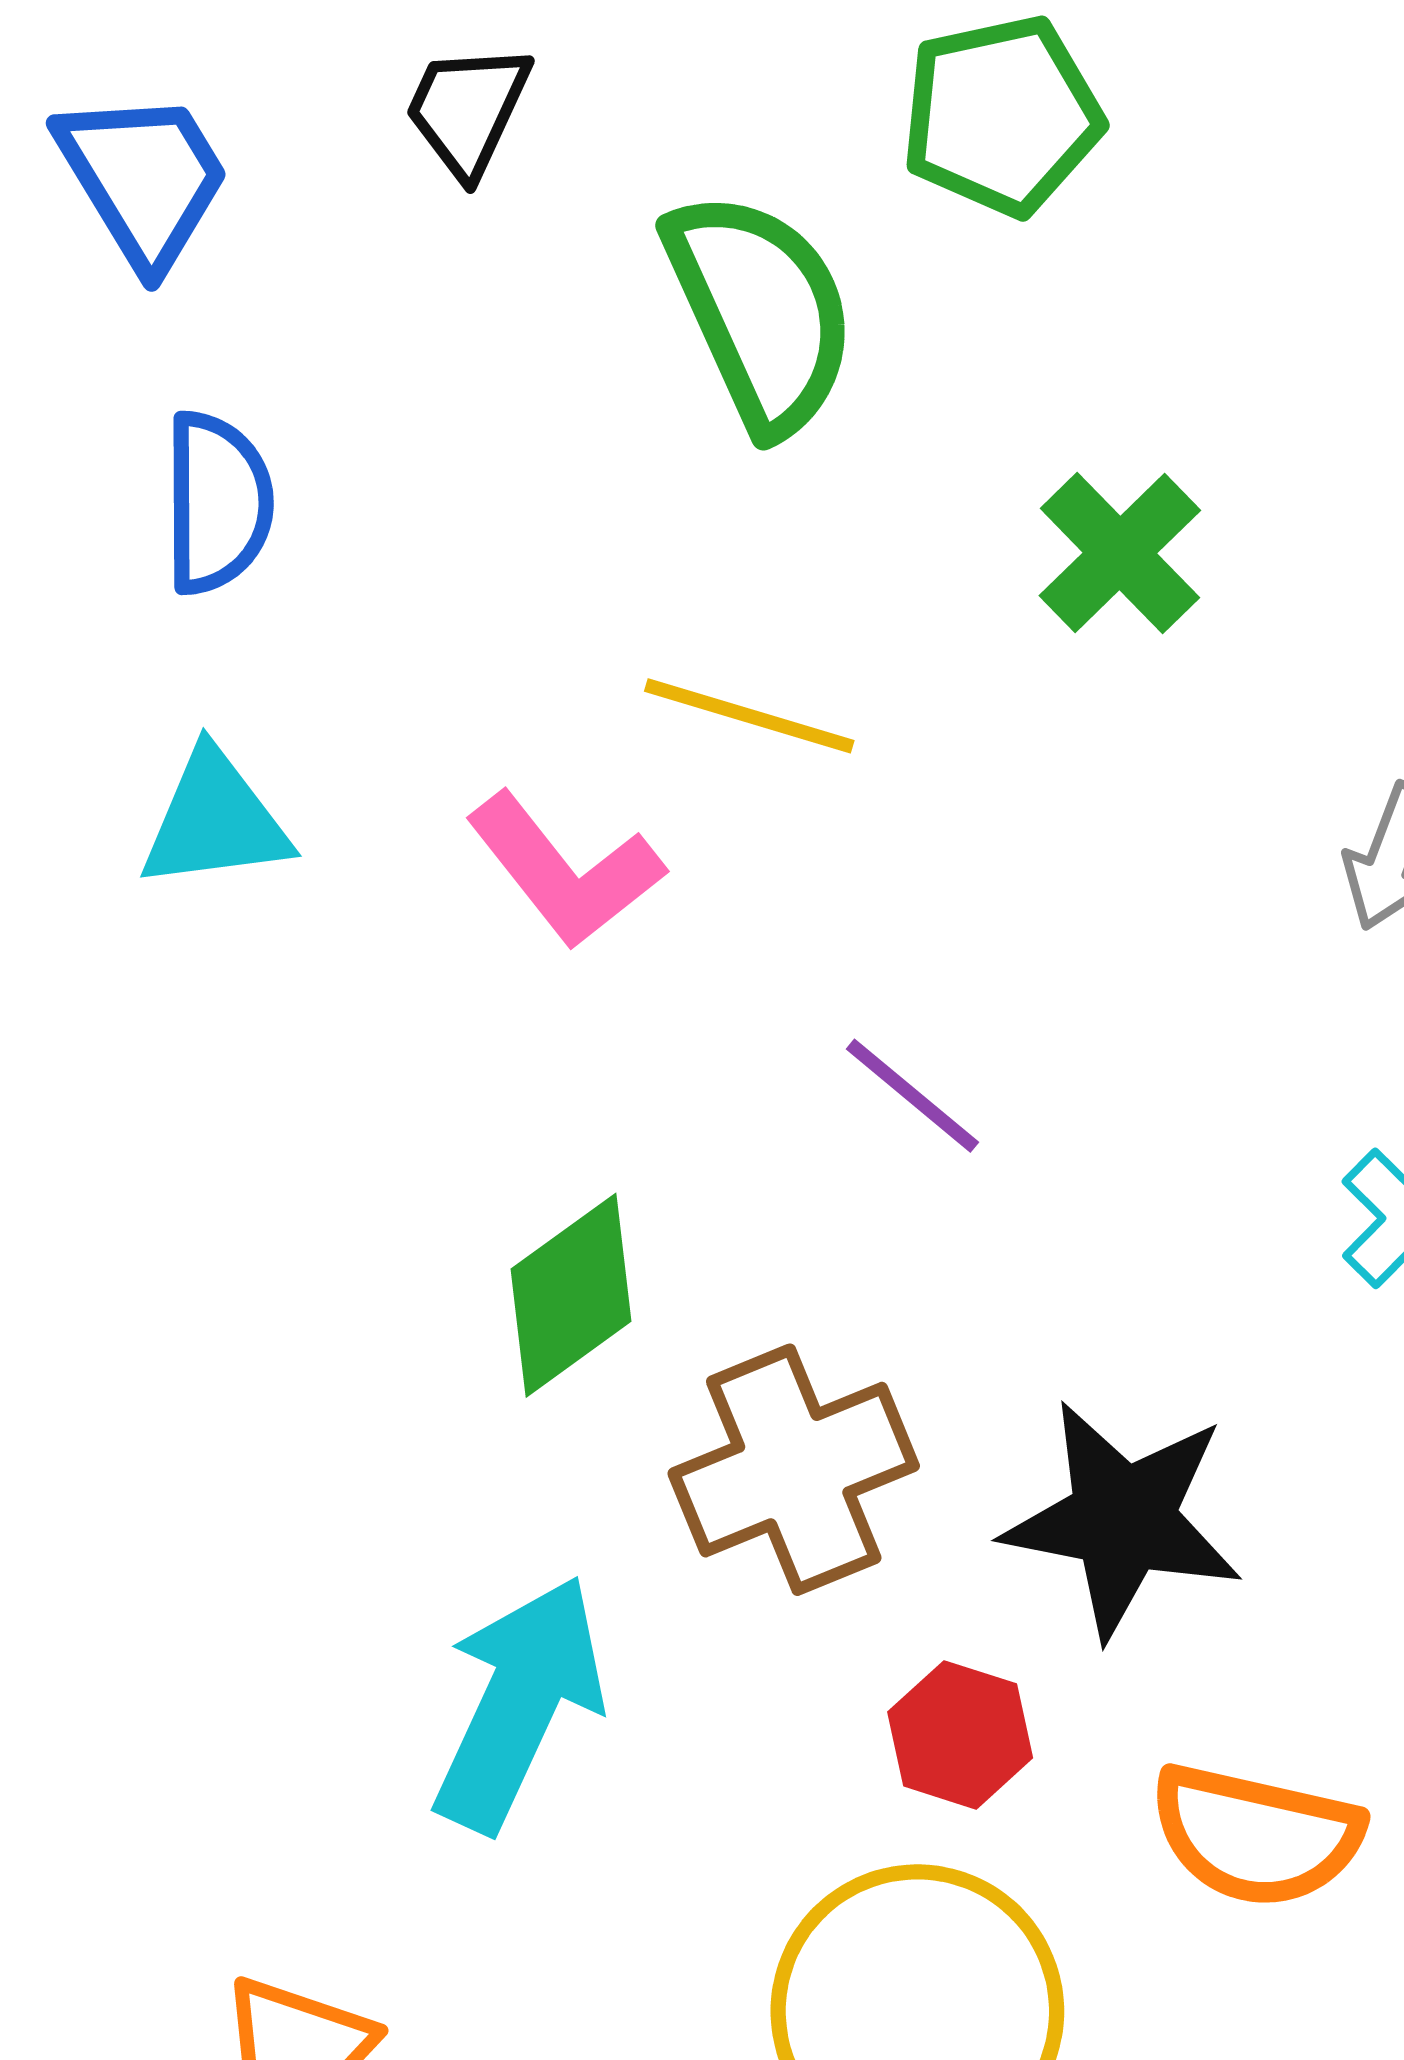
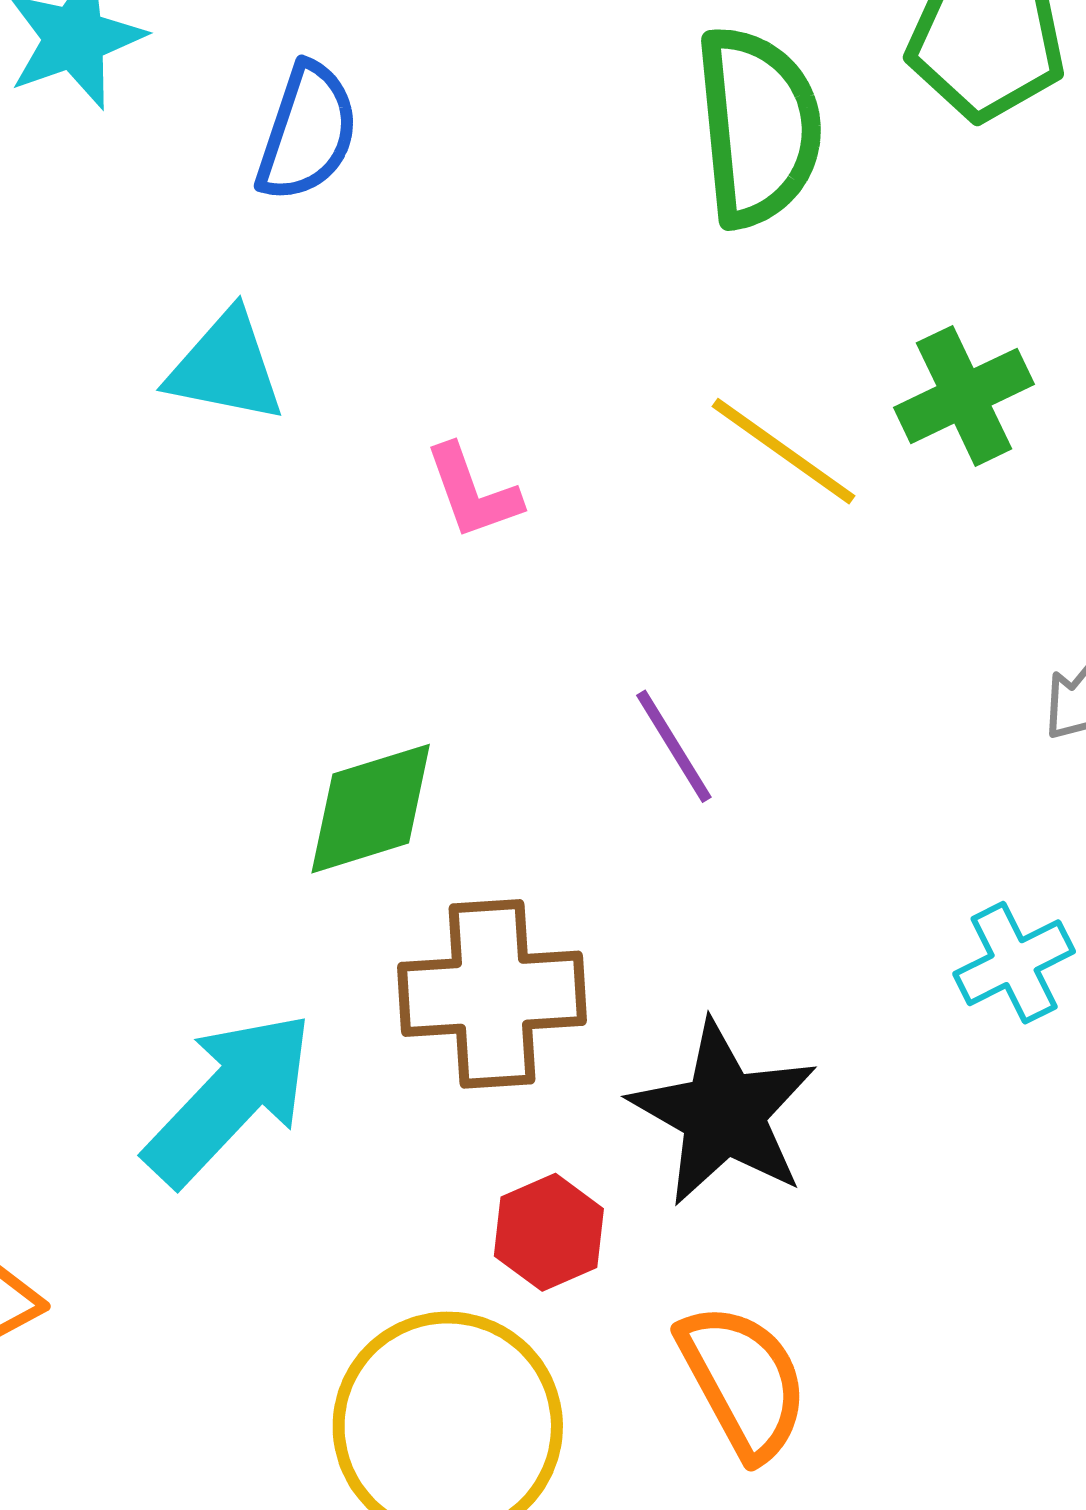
yellow line: (749, 716) -> (784, 451), moved
pink L-shape: (565, 870) -> (473, 492), size x0.7
orange semicircle: (1256, 1835) -> (743, 1381), turned -150

